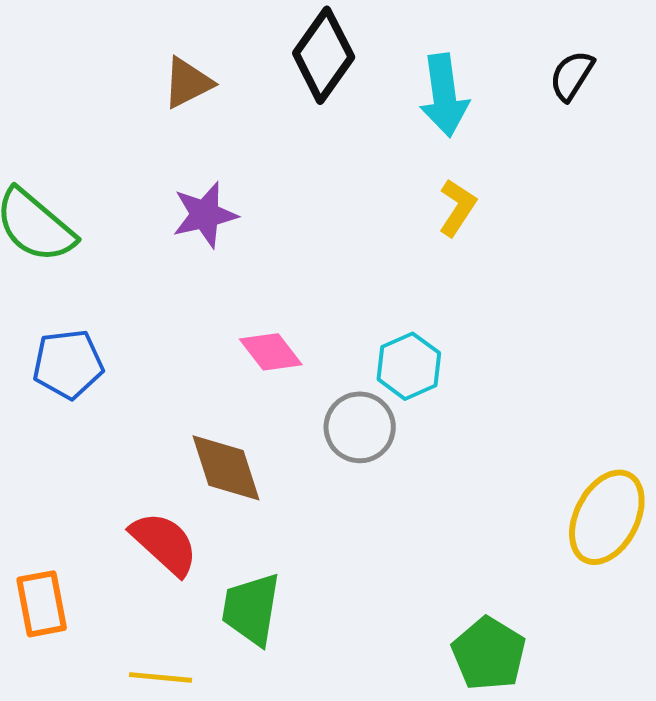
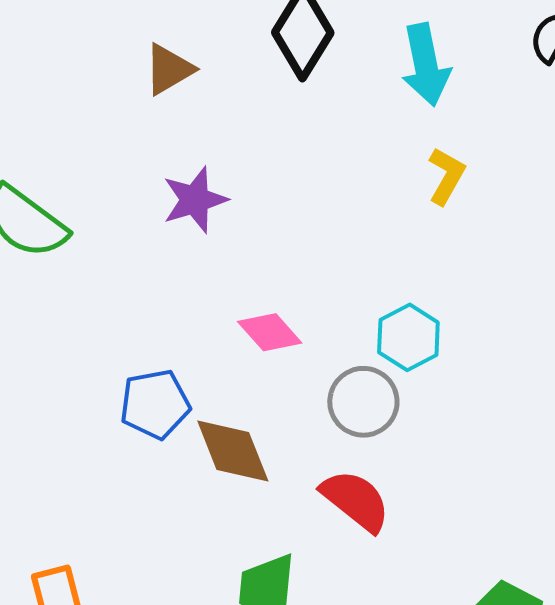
blue pentagon: (68, 364) -> (155, 404), moved
red semicircle: (164, 543) -> (356, 500), moved

